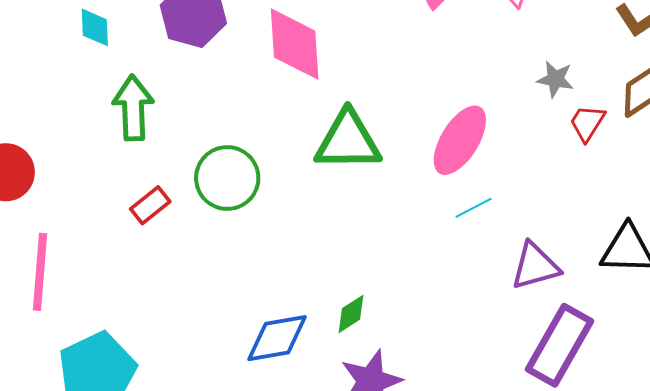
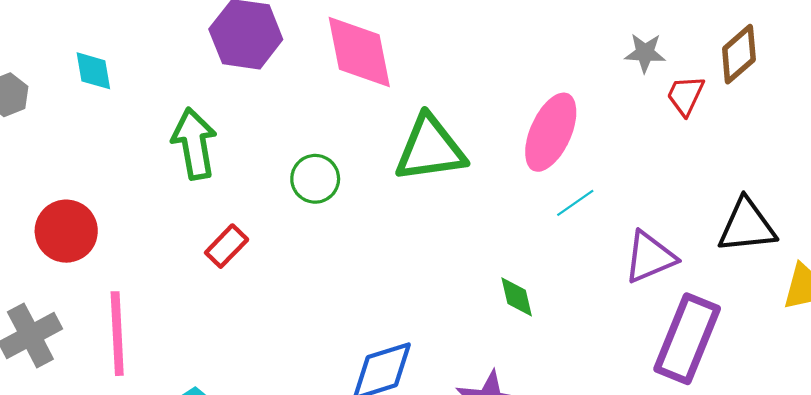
cyan diamond: (95, 27) -> (93, 71), moved
green circle: (227, 178) -> (315, 179), moved, size x0.7
green diamond: (351, 314) -> (517, 297), moved, turned -63

